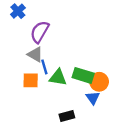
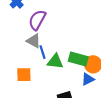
orange square: (31, 80) -> (24, 75), moved
blue triangle: (93, 98) -> (88, 79), turned 40

